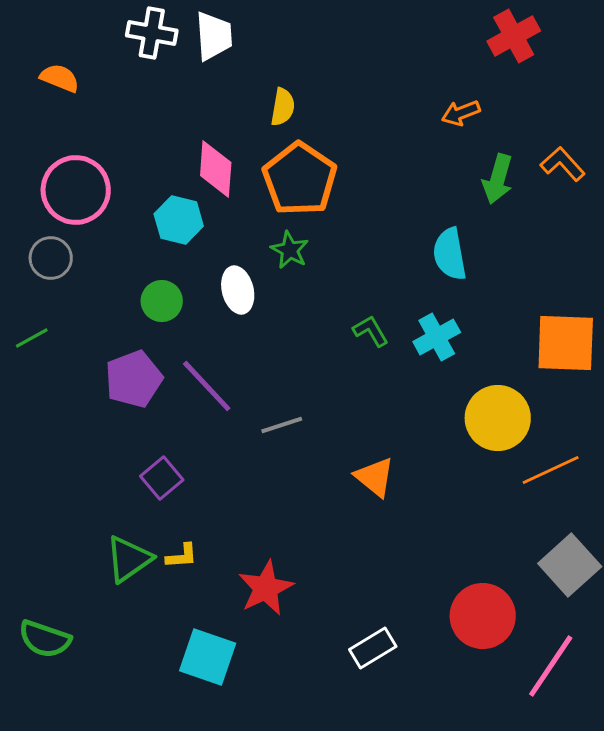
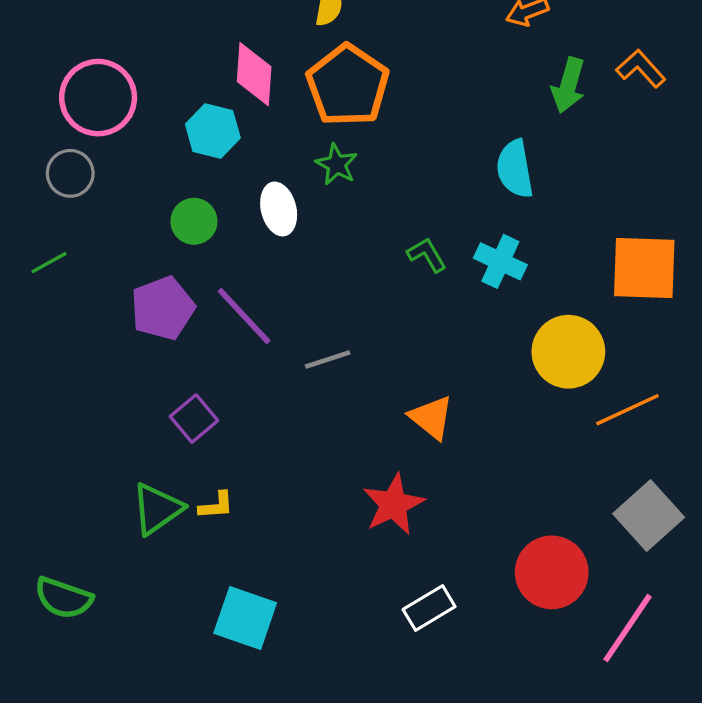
cyan cross: (437, 337) -> (500, 261), turned -36
red star: (266, 588) -> (393, 504), moved

